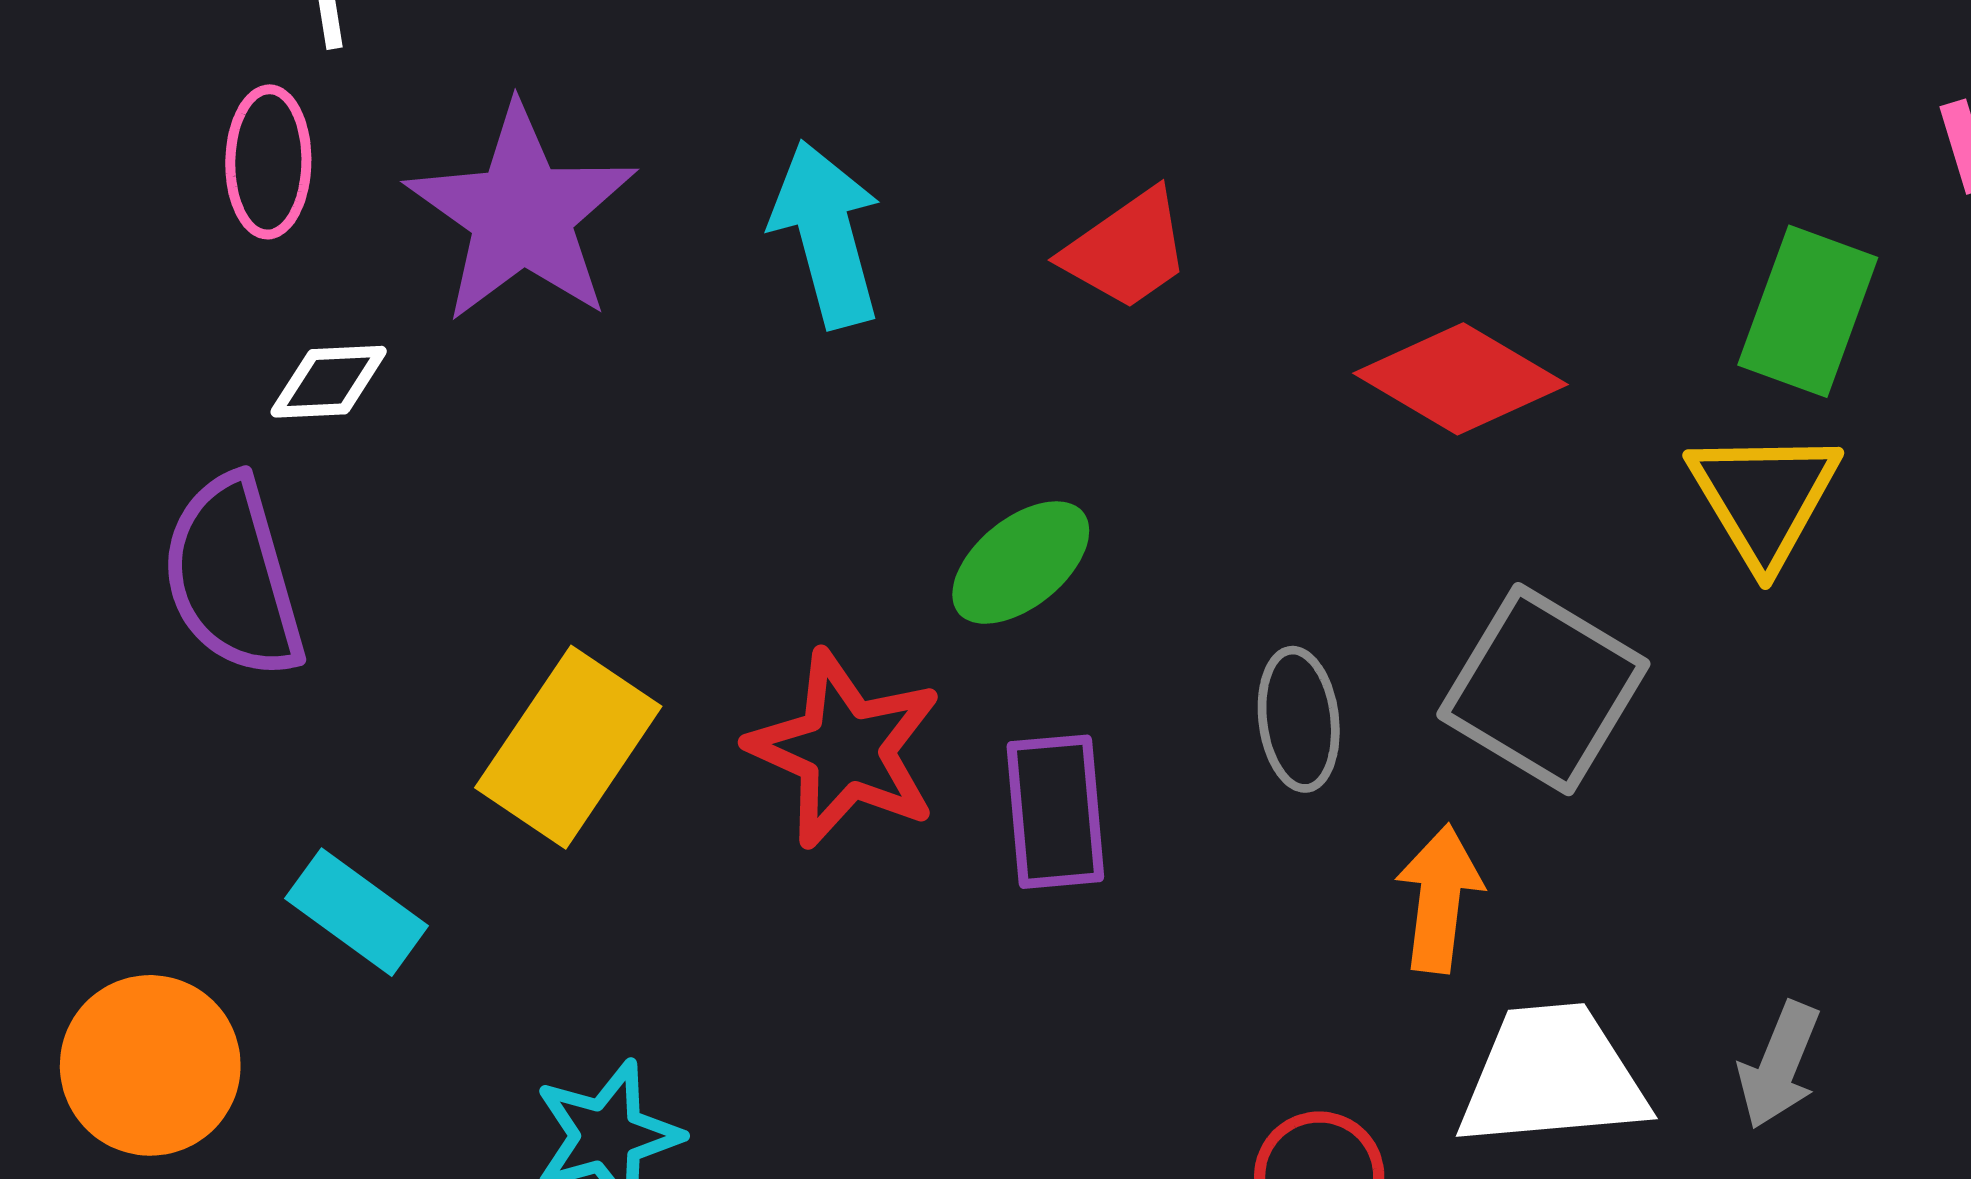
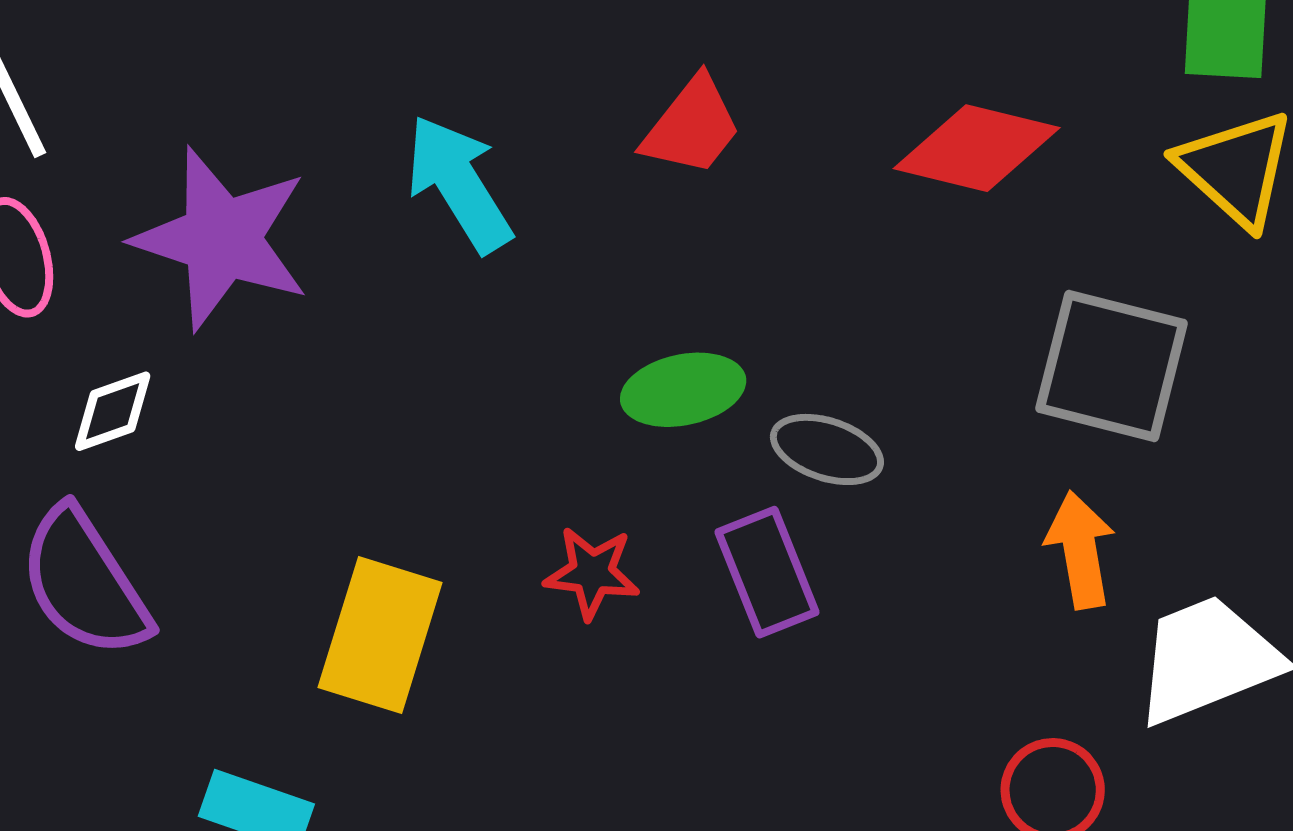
green ellipse: (1021, 563) -> (683, 390), turned 44
gray ellipse: (1299, 719) -> (827, 449), moved, turned -48
red star: (845, 749) -> (592, 573), size x0.6

